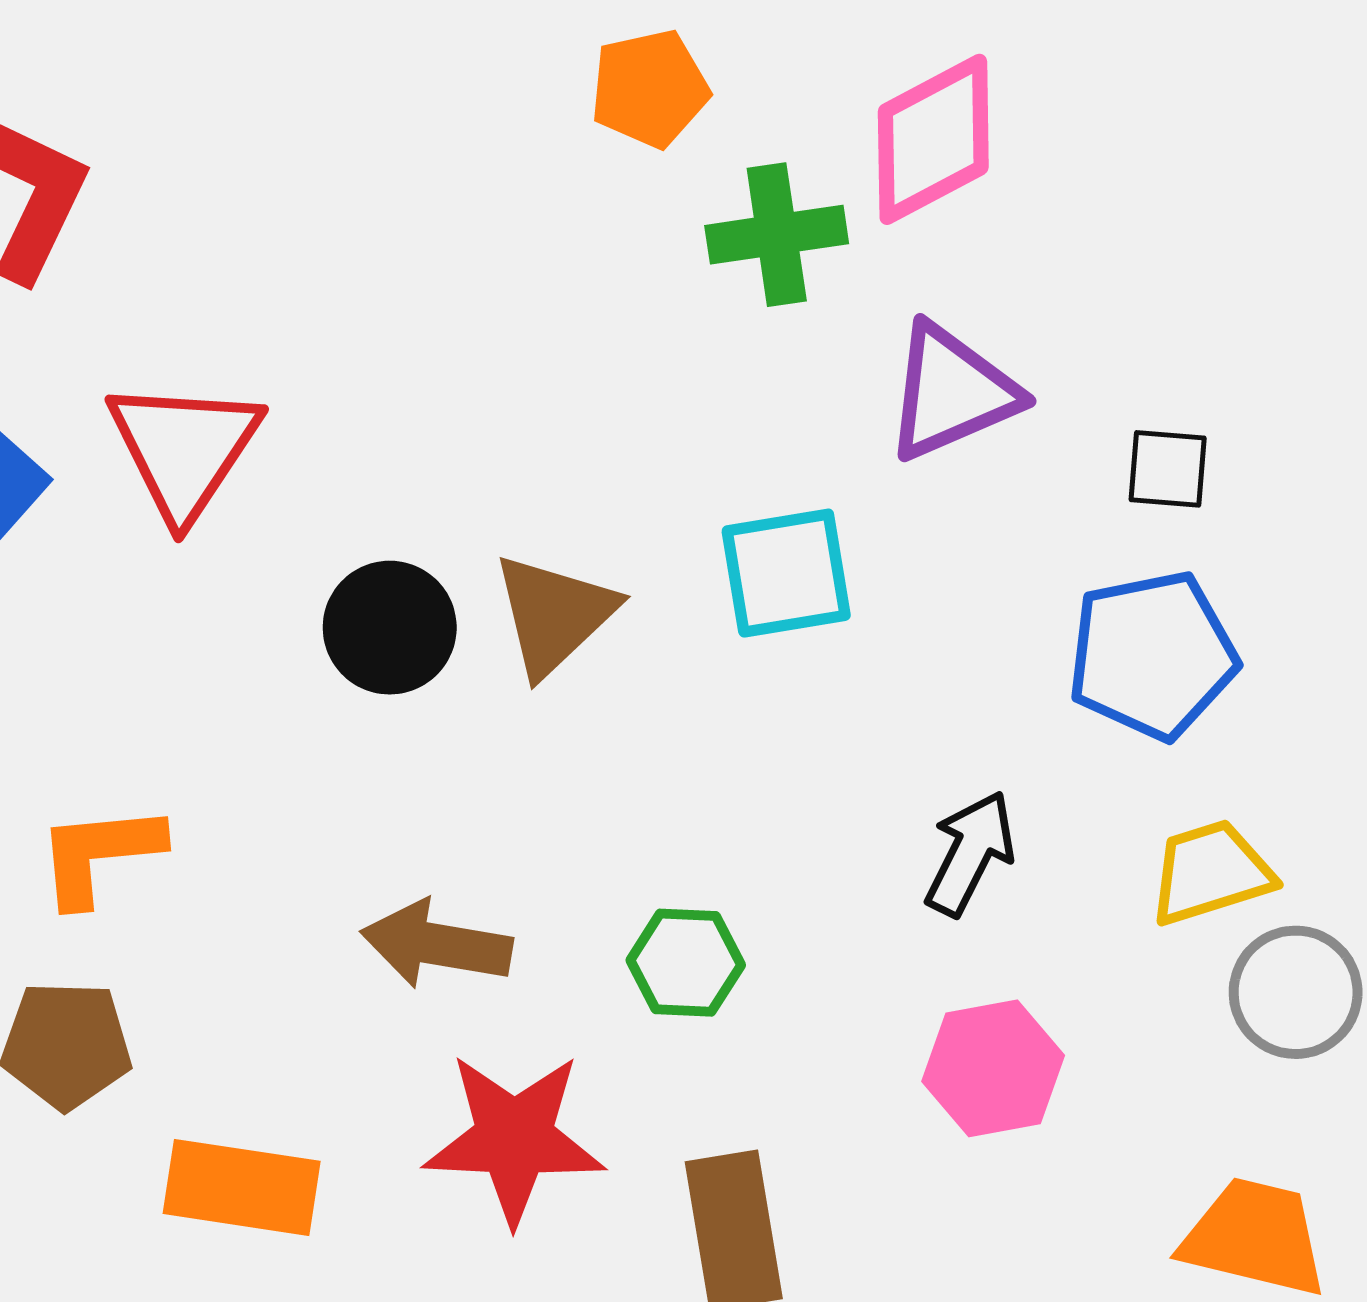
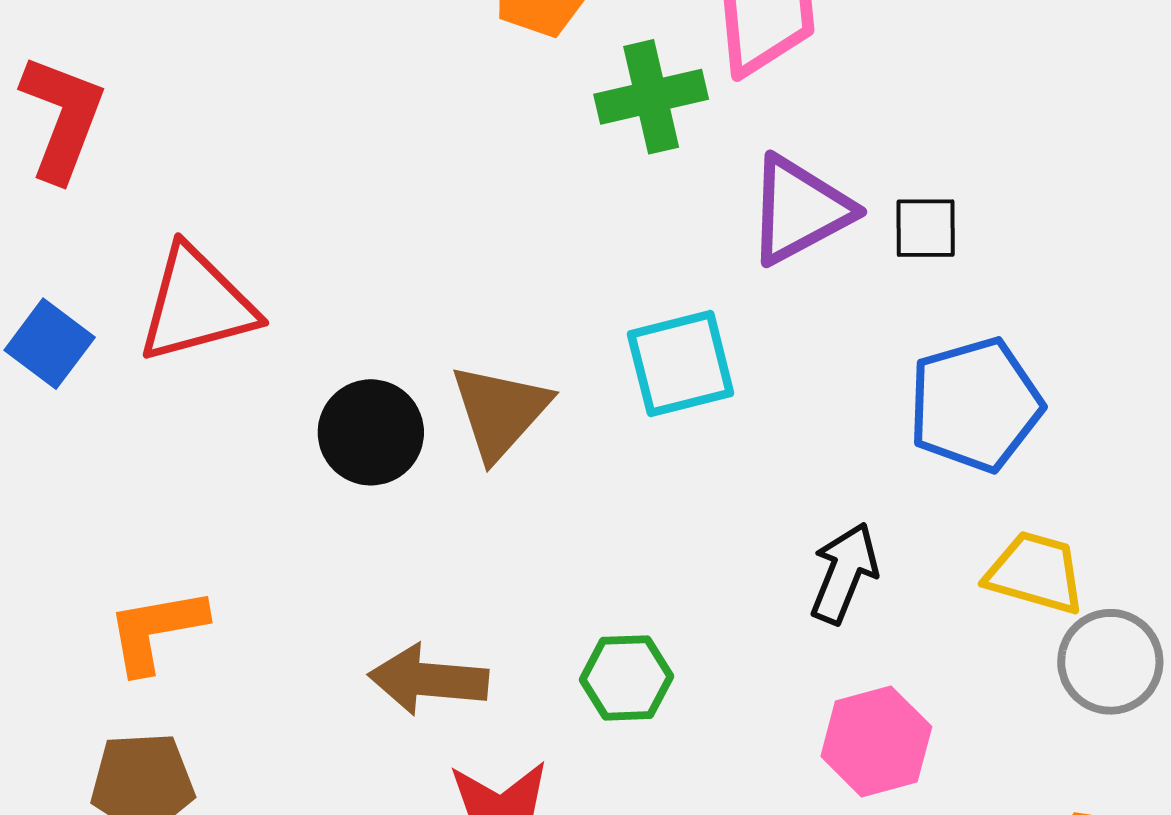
red triangle: (184, 449) -> (197, 305), turned 46
black square: (1168, 469) -> (926, 228), moved
yellow trapezoid: (1211, 873) -> (1035, 573), turned 38

